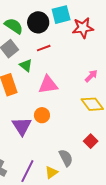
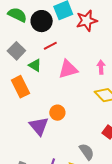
green semicircle: (14, 26) -> (17, 15), moved
pink arrow: (91, 76) -> (101, 67), turned -40
pink triangle: (48, 85) -> (68, 69), moved

